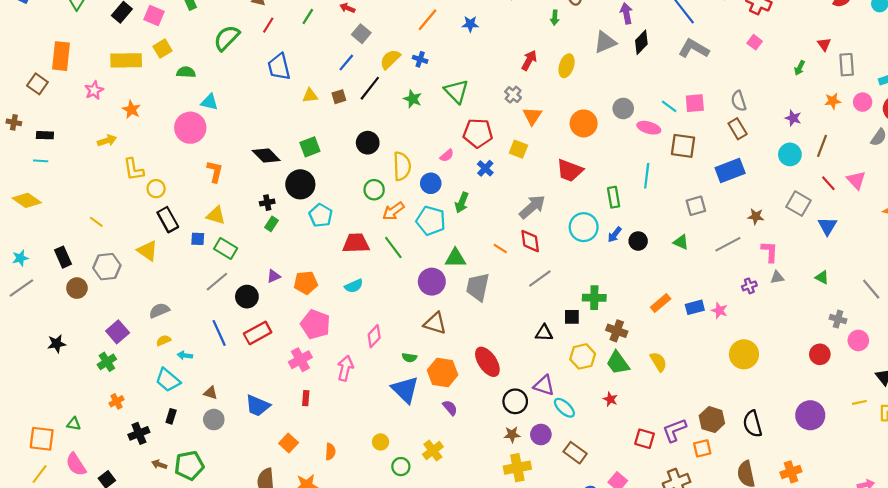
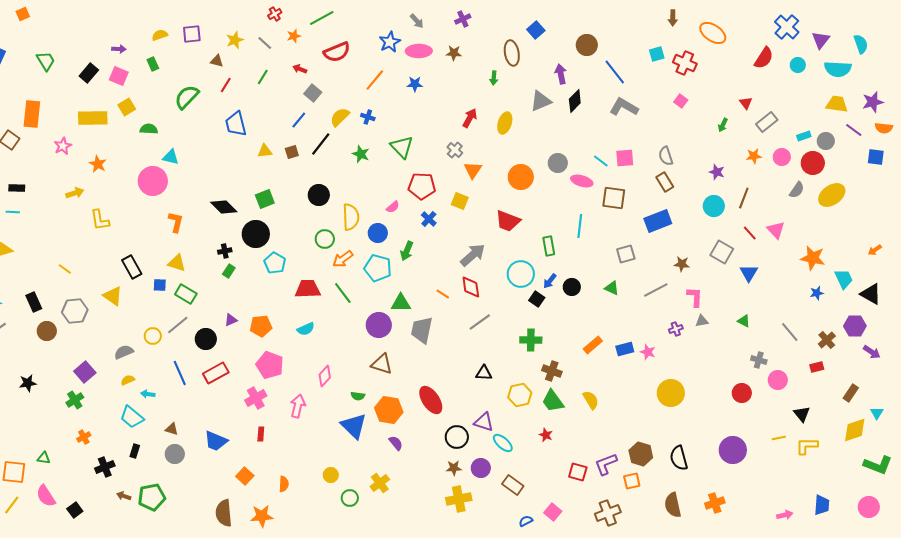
gray rectangle: (847, 65) -> (767, 122), turned 55
yellow circle: (156, 189) -> (153, 336), moved
black square: (572, 317) -> (537, 299), moved, turned 35

